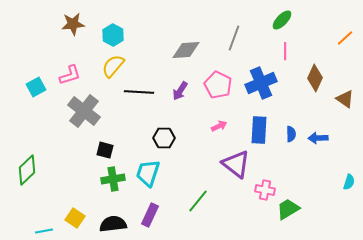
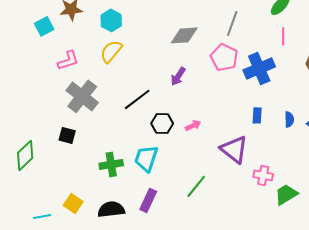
pink pentagon: (218, 85) -> (224, 57), moved
cyan square: (36, 87) -> (44, 26), moved
black line: (139, 92) -> (137, 99), moved, turned -40
pink arrow: (219, 126) -> (193, 125), moved
blue rectangle: (259, 130) -> (257, 115), size x0.6
black square: (105, 150) -> (67, 135), moved

